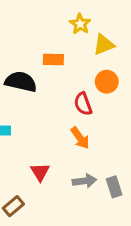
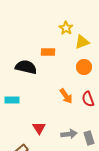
red semicircle: (83, 104) -> (88, 99), moved
orange arrow: (80, 138) -> (66, 96), moved

